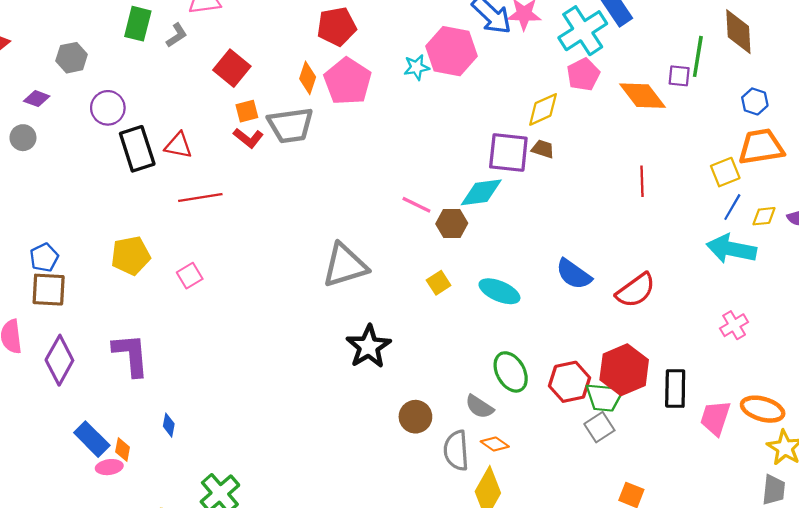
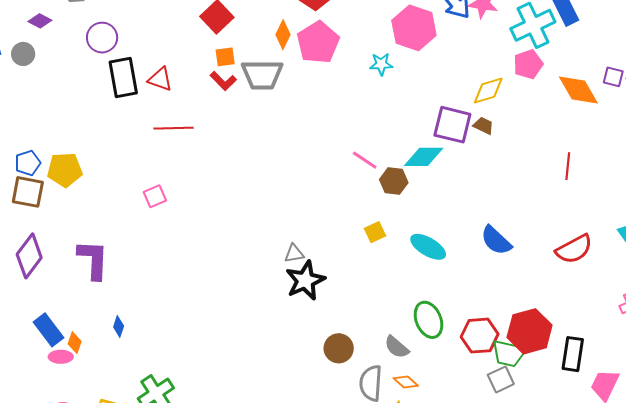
cyan star: (417, 67) -> (381, 64), moved
yellow pentagon: (131, 256) -> (65, 170), moved
gray triangle: (345, 265) -> (294, 254), moved, size x0.5
red semicircle: (636, 290) -> (574, 249), moved

